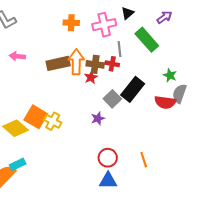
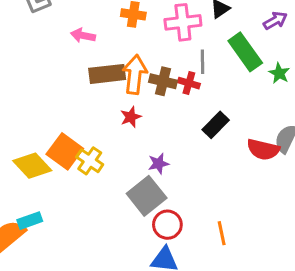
pink arrow: (17, 56) -> (83, 35), moved
green star: (170, 75) -> (279, 73), moved
red star: (91, 77) -> (131, 117), moved
black rectangle: (133, 89) -> (216, 125), size x0.7
gray square: (112, 99) -> (147, 196), moved, size x1.4

